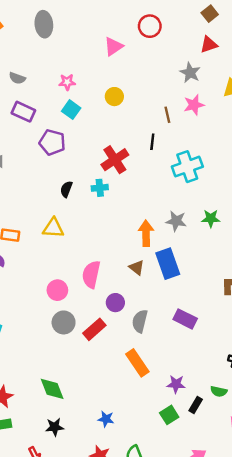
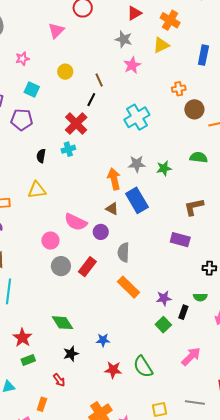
pink star: (67, 82) -> (22, 59), moved
brown line: (167, 115) -> (99, 80), moved
black line: (152, 142) -> (91, 100), moved, turned 32
green star: (211, 218) -> (164, 168), moved
pink semicircle: (91, 274) -> (76, 222), turned -65
purple circle: (115, 303) -> (101, 232), moved
purple rectangle: (185, 319) -> (180, 240), moved
blue star: (106, 419) -> (103, 340), moved

